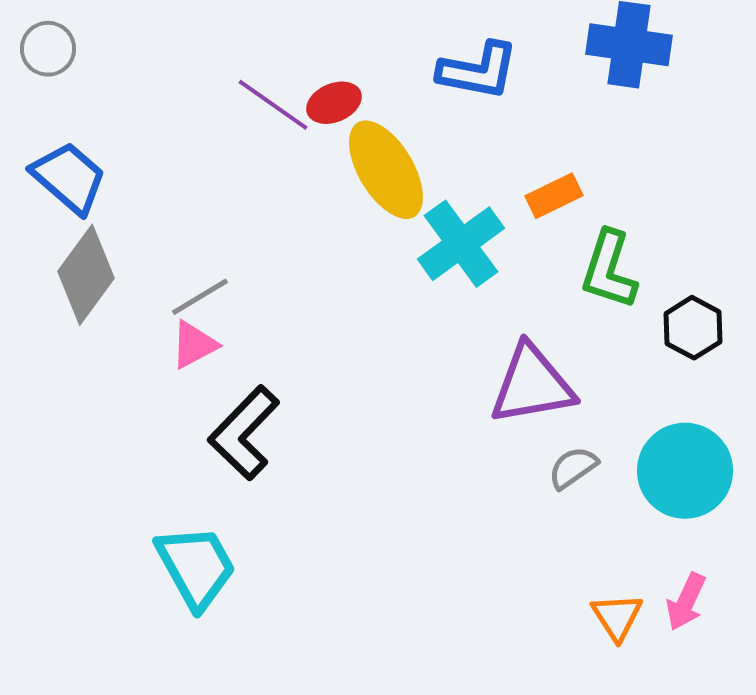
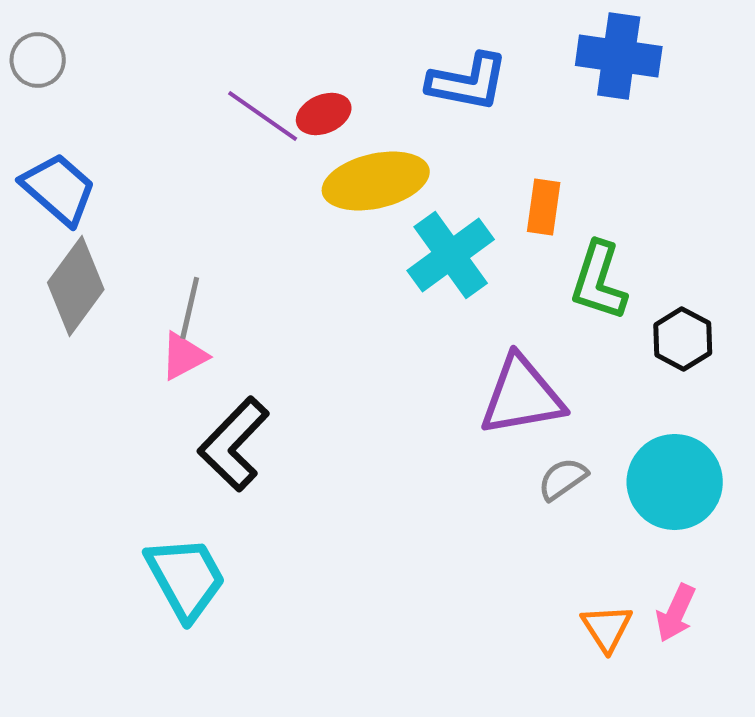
yellow ellipse: (386, 170) -> (376, 181), turned -72
orange rectangle: (554, 196) -> (544, 207), turned -56
gray line: (200, 297) -> (190, 308), turned -46

